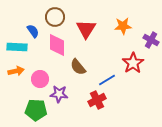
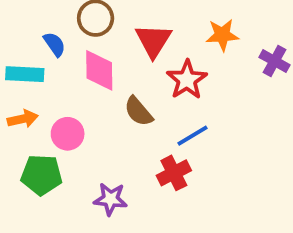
red star: (133, 63) -> (187, 80), moved
purple star: (59, 94) -> (110, 199), moved
green pentagon: (36, 110) -> (41, 175), moved

